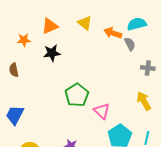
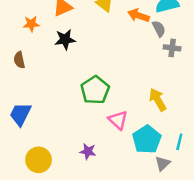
gray cross: (148, 68) -> (172, 48), moved
yellow arrow: (144, 101) -> (158, 100), moved
pink triangle: (102, 111) -> (118, 120), moved

